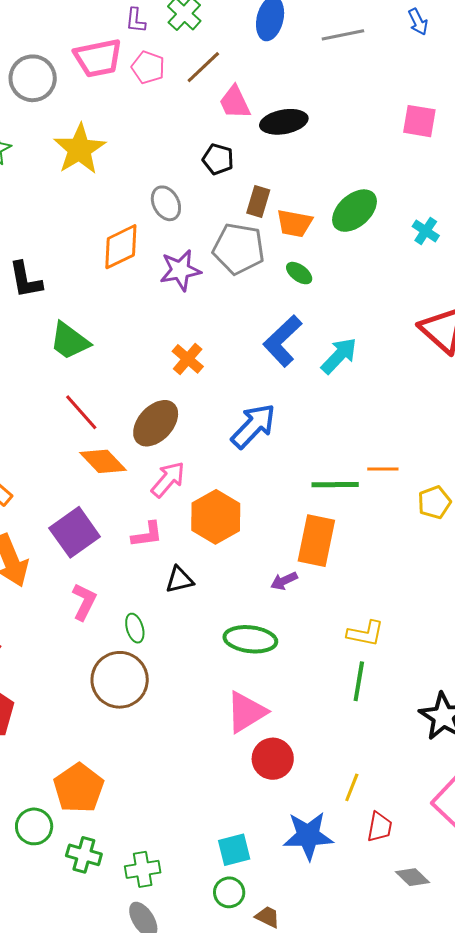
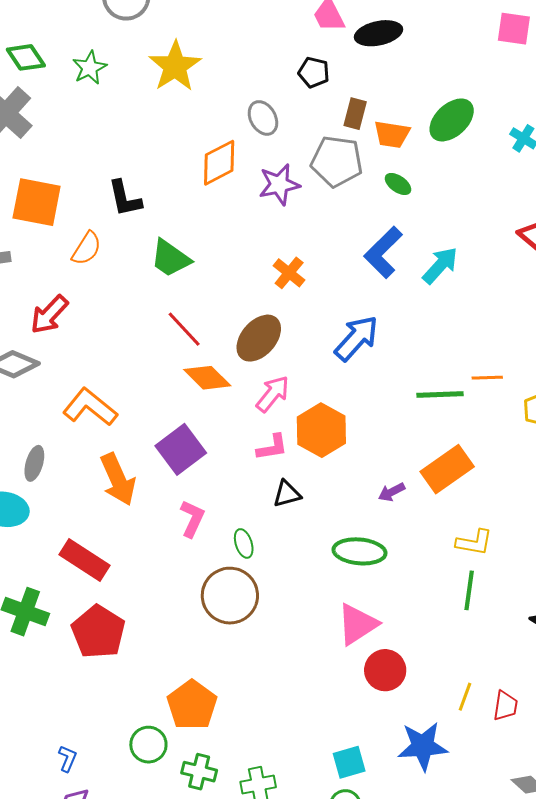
pink L-shape: (147, 535) -> (272, 447), moved
orange rectangle: (316, 541) -> (447, 469), moved, turned 45
red trapezoid: (380, 827) -> (505, 706), moved

